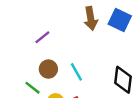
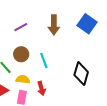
brown arrow: (91, 19) -> (54, 25), moved

